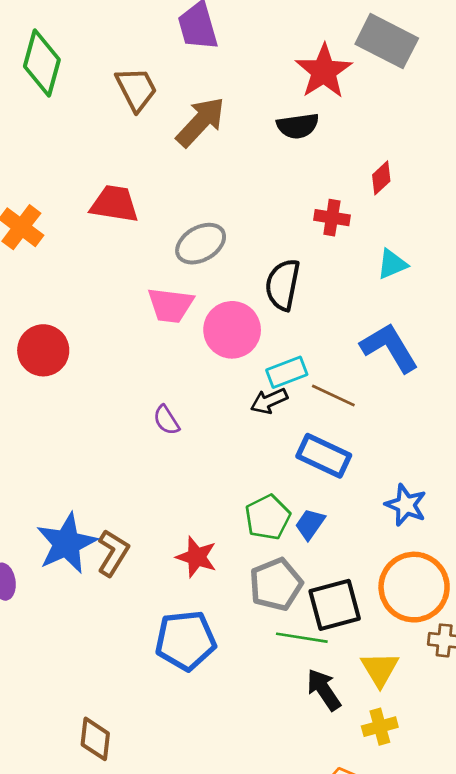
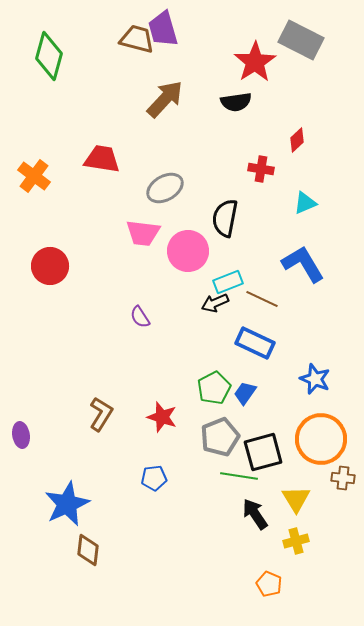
brown trapezoid: (136, 89) -> (137, 39), moved, turned -48
blue star: (66, 543) -> (67, 504), moved
blue pentagon: (186, 640) -> (154, 478), size x0.6

